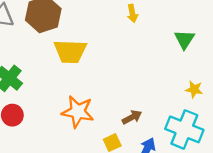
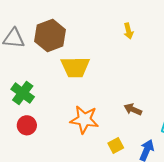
brown arrow: (132, 117) -> (133, 109), moved, turned -126

